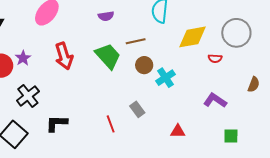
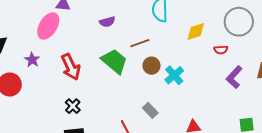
yellow diamond: (192, 37) -> (196, 31), size x0.7
purple star: (23, 58) -> (32, 60), moved
black cross: (28, 96) -> (73, 106), moved, size x0.7
purple L-shape: (215, 100) -> (234, 77), moved, turned -75

